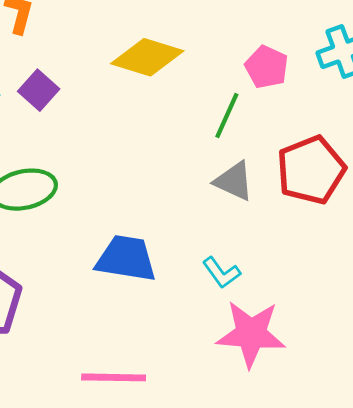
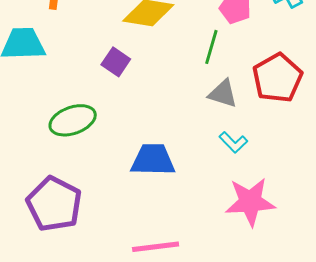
purple square: (39, 90) -> (116, 62), moved
cyan L-shape: (221, 273) -> (233, 142), moved

